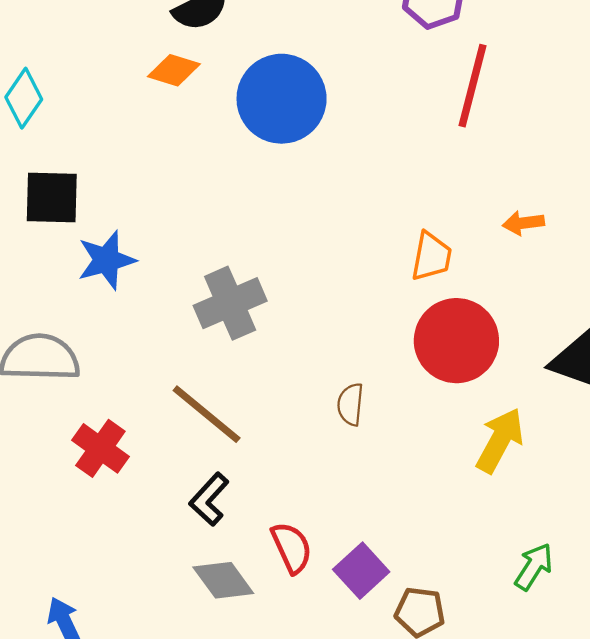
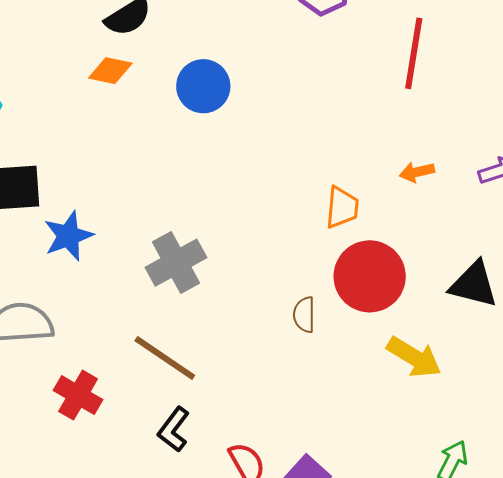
red line: (473, 86) -> (414, 53), moved
blue circle: (282, 99) -> (203, 86), size x0.7
brown semicircle: (350, 404) -> (304, 315), moved
yellow arrow: (500, 440) -> (414, 357), turned 98

